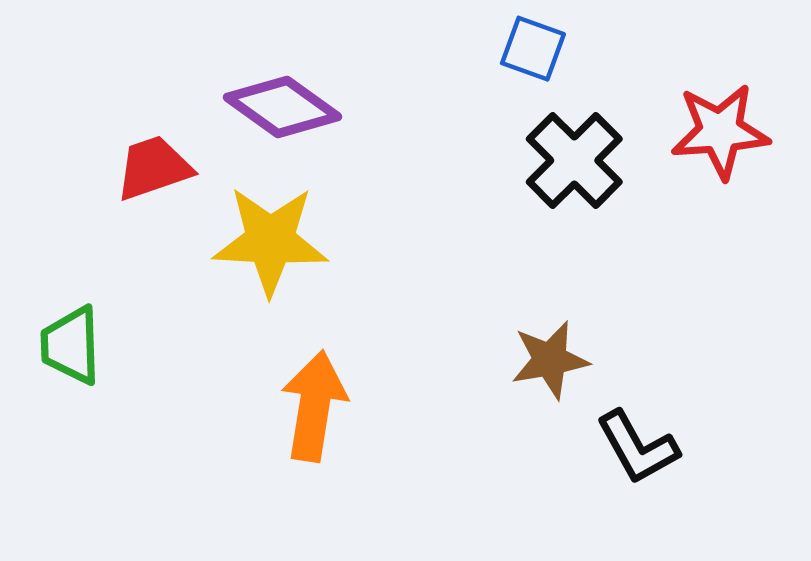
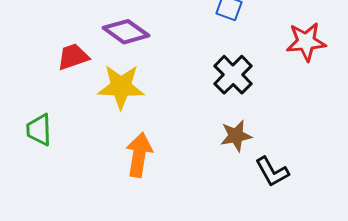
black cross: (574, 160) -> (233, 75), moved

